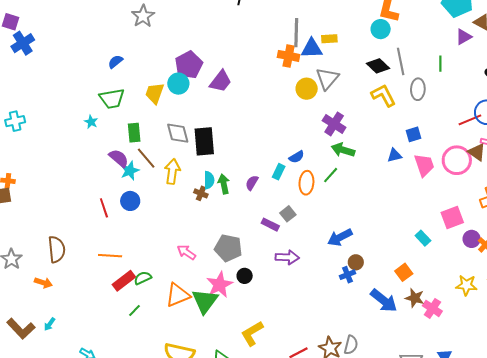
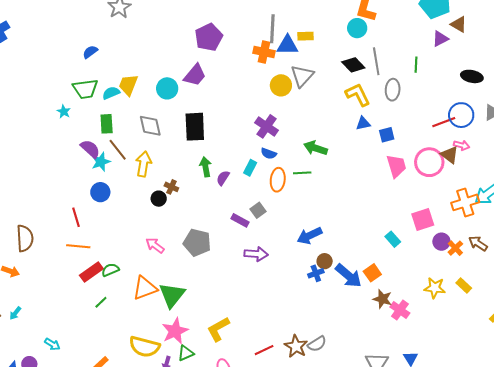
purple pentagon: (189, 65) -> (209, 37), moved
cyan circle: (178, 84) -> (167, 88), moved
purple cross: (334, 124) -> (267, 126), moved
black rectangle: (204, 141) -> (195, 127), moved
blue triangle: (394, 155) -> (363, 123), moved
blue semicircle: (297, 157) -> (269, 153), turned 49
green line: (331, 175) -> (302, 173), turned 42
cyan semicircle: (209, 180) -> (111, 93), moved, turned -114
green arrow: (224, 184) -> (206, 167), moved
red line: (104, 208) -> (76, 217), moved
black circle: (245, 276) -> (159, 199), moved
pink star: (220, 285) -> (175, 331), moved
blue arrow: (384, 301) -> (348, 276), moved
gray semicircle: (351, 345) -> (317, 344), turned 42

